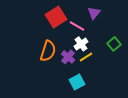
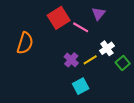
white cross: (81, 44) -> (107, 48), moved
green square: (114, 44) -> (123, 63), moved
orange semicircle: (48, 51) -> (25, 43), moved

